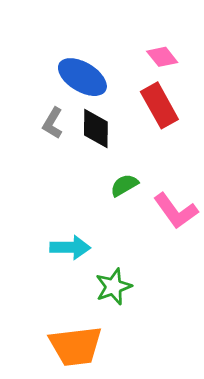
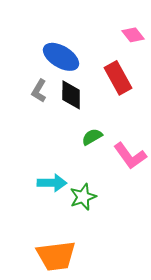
pink diamond: (162, 57) -> (133, 35), moved
green star: (113, 287) -> (83, 197), moved

